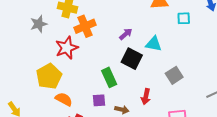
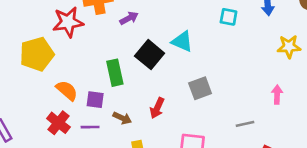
purple arrow: (126, 34) -> (129, 18), moved
orange semicircle: (64, 99) -> (67, 90), moved

